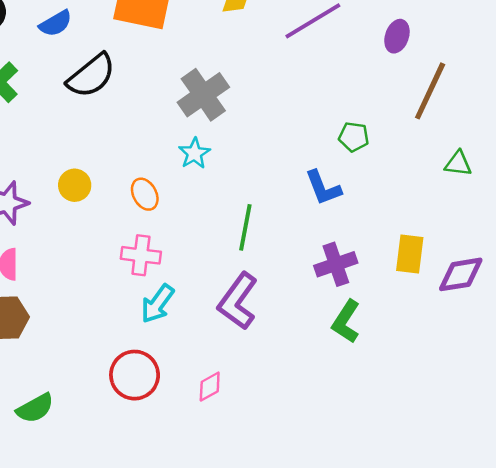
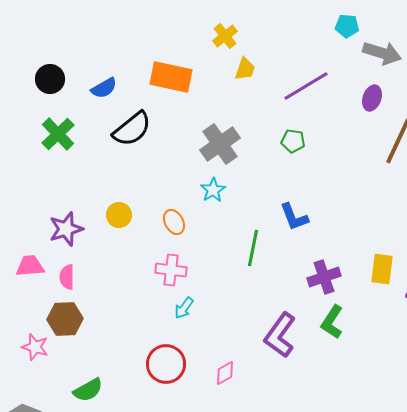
green pentagon: (354, 137) -> (293, 141), moved
blue L-shape: (323, 188) -> (294, 217), moved
purple L-shape: (238, 301) -> (280, 335), moved
cyan arrow: (157, 304) -> (184, 308), size x0.7

